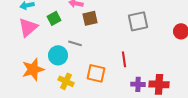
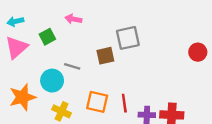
brown square: (90, 18) -> (105, 56), moved
gray square: (138, 21) -> (128, 38), moved
red line: (124, 59) -> (124, 103), moved

